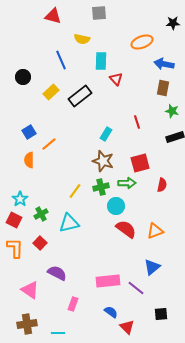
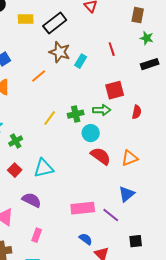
yellow rectangle: (51, 92) -> (26, 19), turned 42
orange line: (49, 144) -> (39, 76), moved
brown star: (103, 161) -> (60, 52), moved
cyan triangle: (69, 223) -> (44, 168), moved
pink rectangle: (73, 304) -> (37, 235), moved

